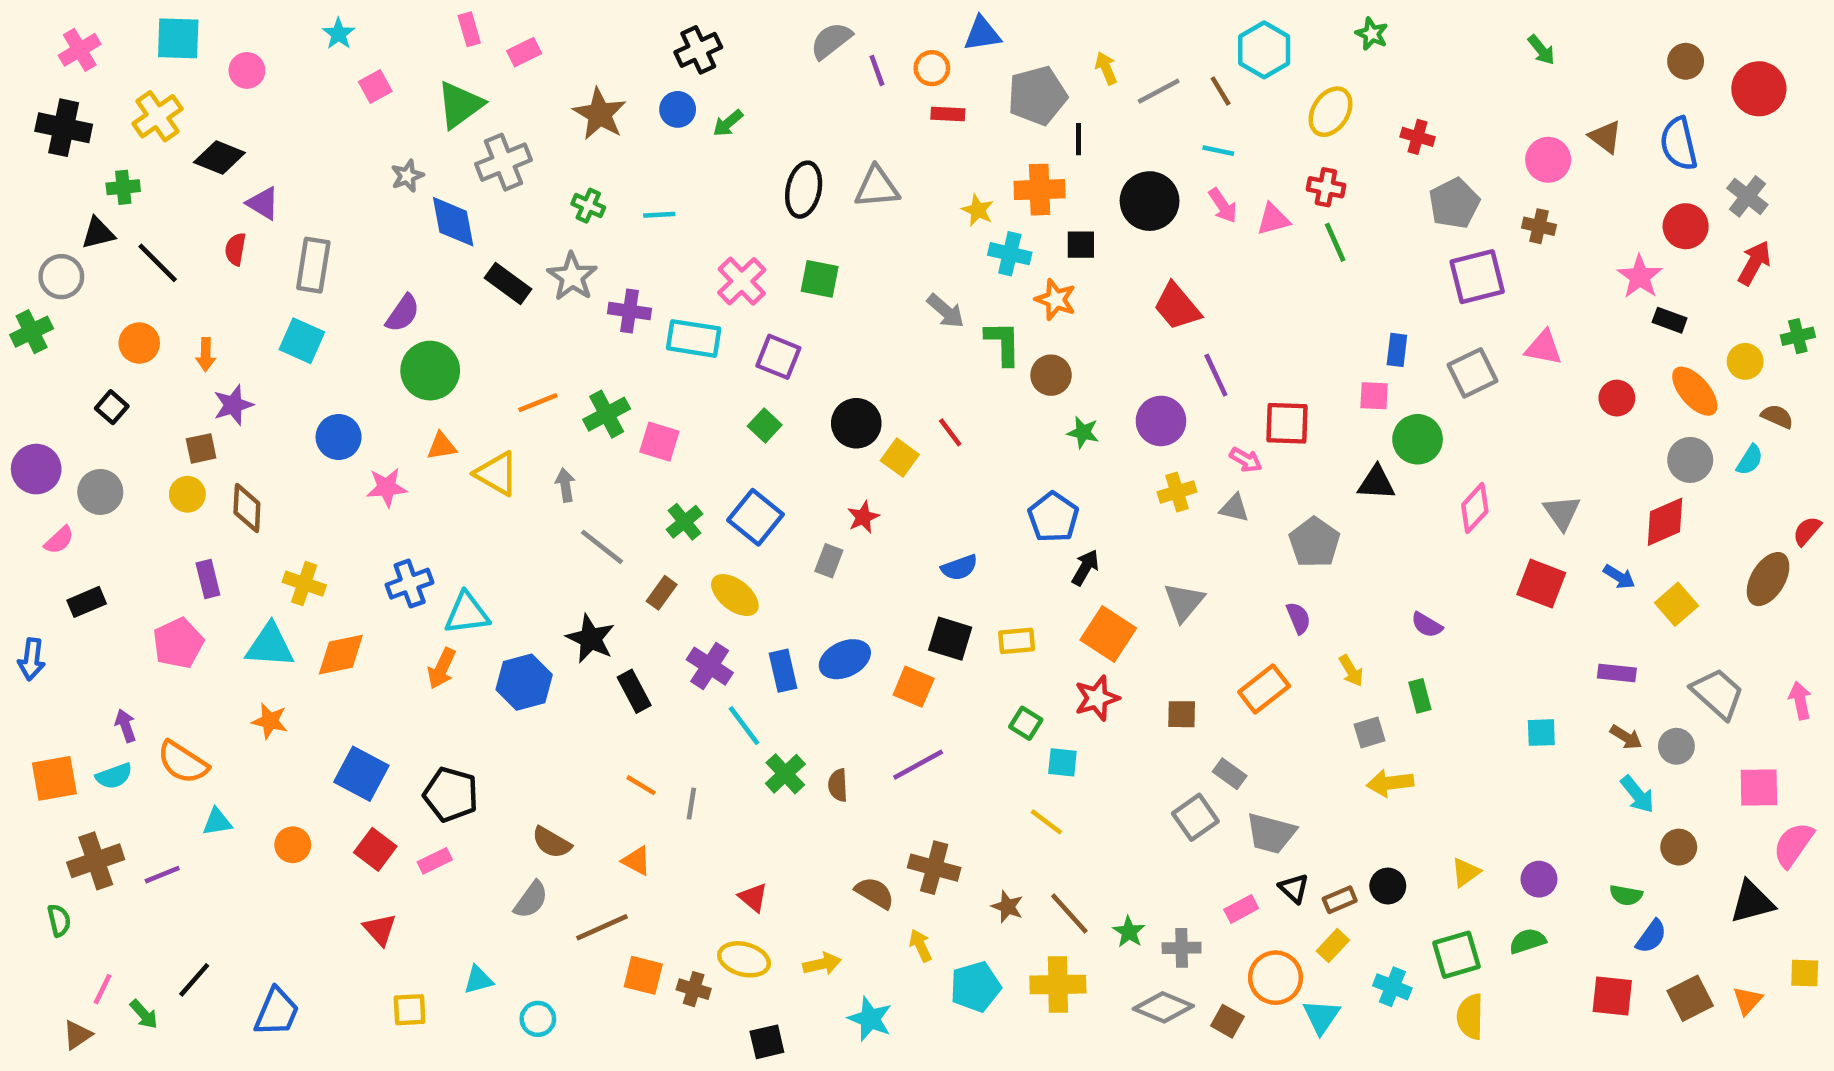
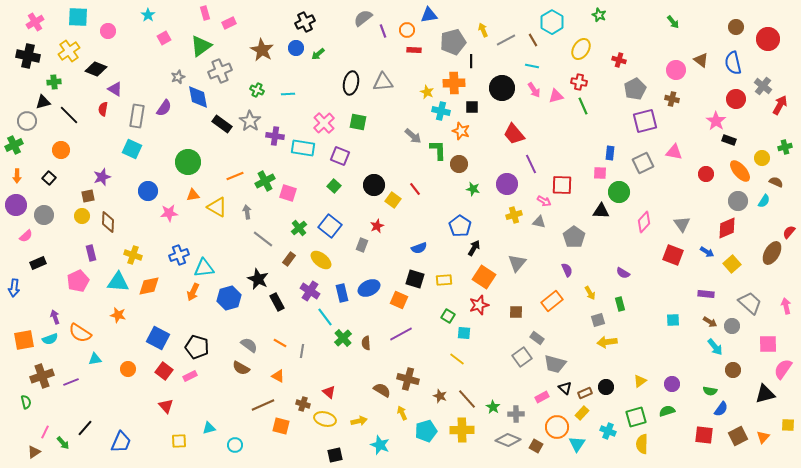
red arrow: (1754, 263) -> (780, 105), moved
purple semicircle: (403, 313) -> (164, 108), moved
orange arrow: (206, 355) -> (17, 176), moved
gray semicircle: (531, 900) -> (249, 345), moved, turned -90
brown cross: (694, 989) -> (303, 404), moved

